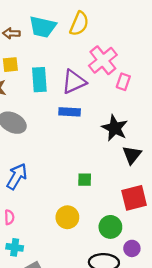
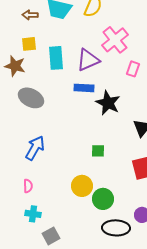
pink rectangle: (123, 82) -> (133, 69), moved
black star: (115, 128) -> (108, 103), moved
green circle: (110, 227) -> (103, 199), moved

